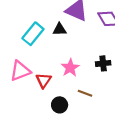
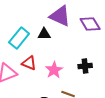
red triangle: (44, 80) -> (29, 63), moved, turned -42

